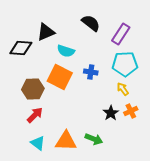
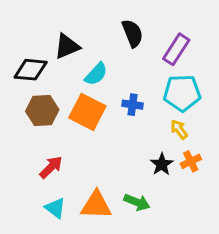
black semicircle: (91, 23) -> (133, 33), turned 30
cyan semicircle: (66, 51) -> (96, 74), turned -66
brown hexagon: (33, 89) -> (42, 110), moved

